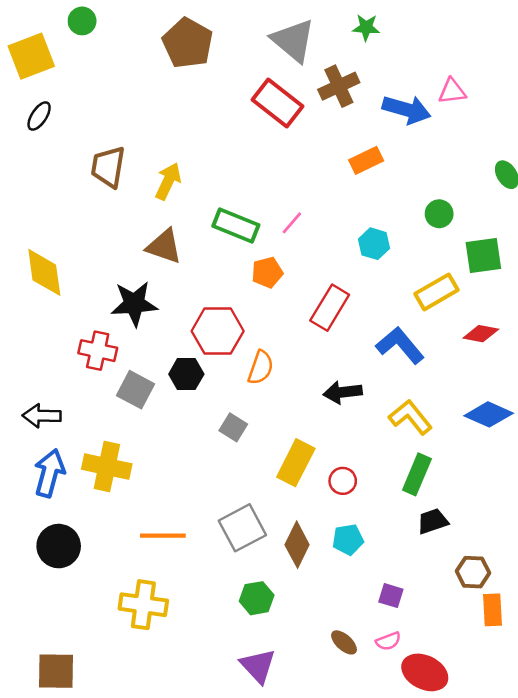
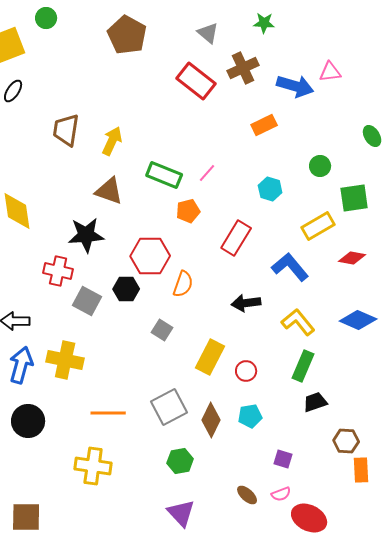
gray triangle: (293, 40) -> (208, 33), size x0.6

